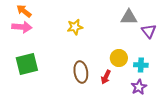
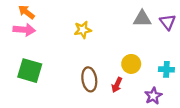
purple triangle: (149, 31) -> (168, 22), moved
green square: (27, 64) -> (30, 71), turned 30
cyan cross: (141, 65) -> (166, 69), moved

